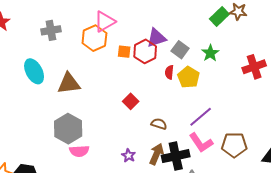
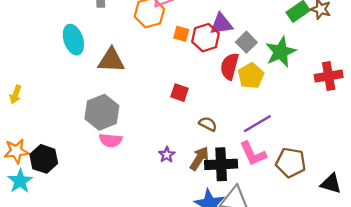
green star: (210, 53) -> (281, 52), size x1.5
red semicircle: (169, 72) -> (230, 66), size x1.6
red square: (131, 101) -> (180, 93), turned -35

